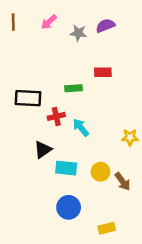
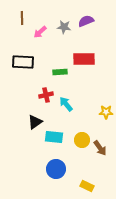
brown line: (13, 22) -> (22, 18), moved
pink arrow: (49, 22) -> (40, 32), moved
red rectangle: (103, 72) -> (84, 59), size x1.5
black rectangle: (28, 98) -> (23, 62), moved
yellow rectangle: (107, 228) -> (87, 186), turned 40

